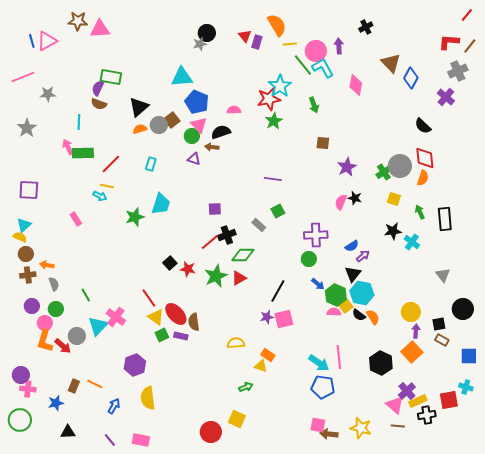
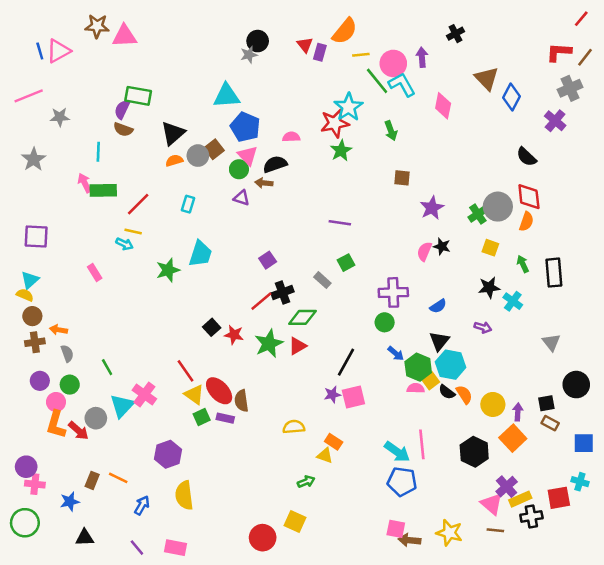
orange semicircle: (277, 25) -> (345, 31), turned 70
purple square: (215, 209) -> (268, 260), turned -32
purple arrow: (363, 256) -> (483, 327), moved, turned 56
yellow circle: (411, 312) -> (493, 404), moved

